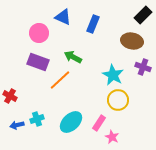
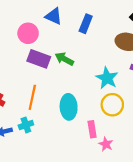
purple rectangle: (38, 62) -> (39, 59), moved
orange line: (60, 80) -> (32, 97), moved, turned -35
cyan ellipse: (71, 122) -> (69, 107), moved, turned -50
pink rectangle: (99, 123) -> (92, 129), turned -42

